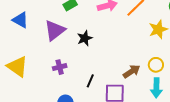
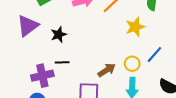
purple cross: (60, 67) -> (42, 76), moved, size x1.5
black line: (90, 81) -> (62, 62), moved, turned 64

